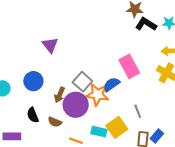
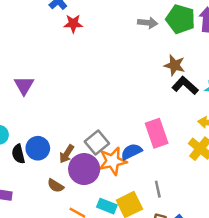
purple triangle: (50, 45) -> (24, 85), moved
blue circle: (33, 81) -> (38, 148), moved
orange star: (98, 95) -> (113, 161), turned -30
black semicircle: (33, 115) -> (18, 154), moved

